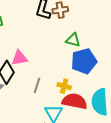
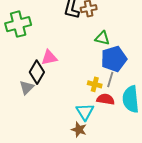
gray line: (37, 86) -> (110, 80), moved
red semicircle: (75, 101) -> (106, 99), size x0.7

